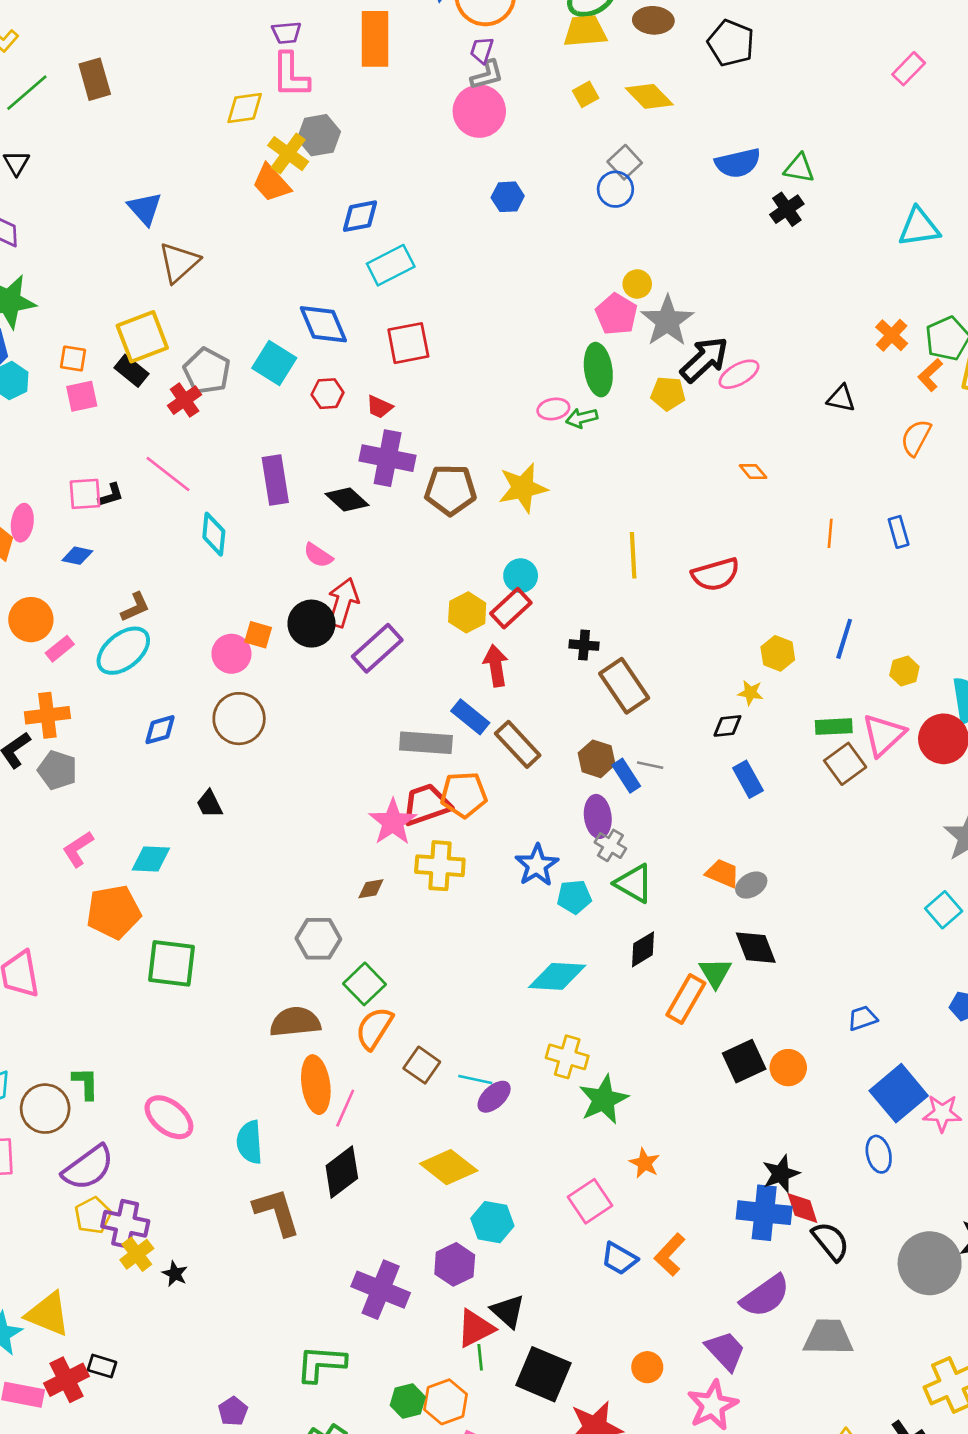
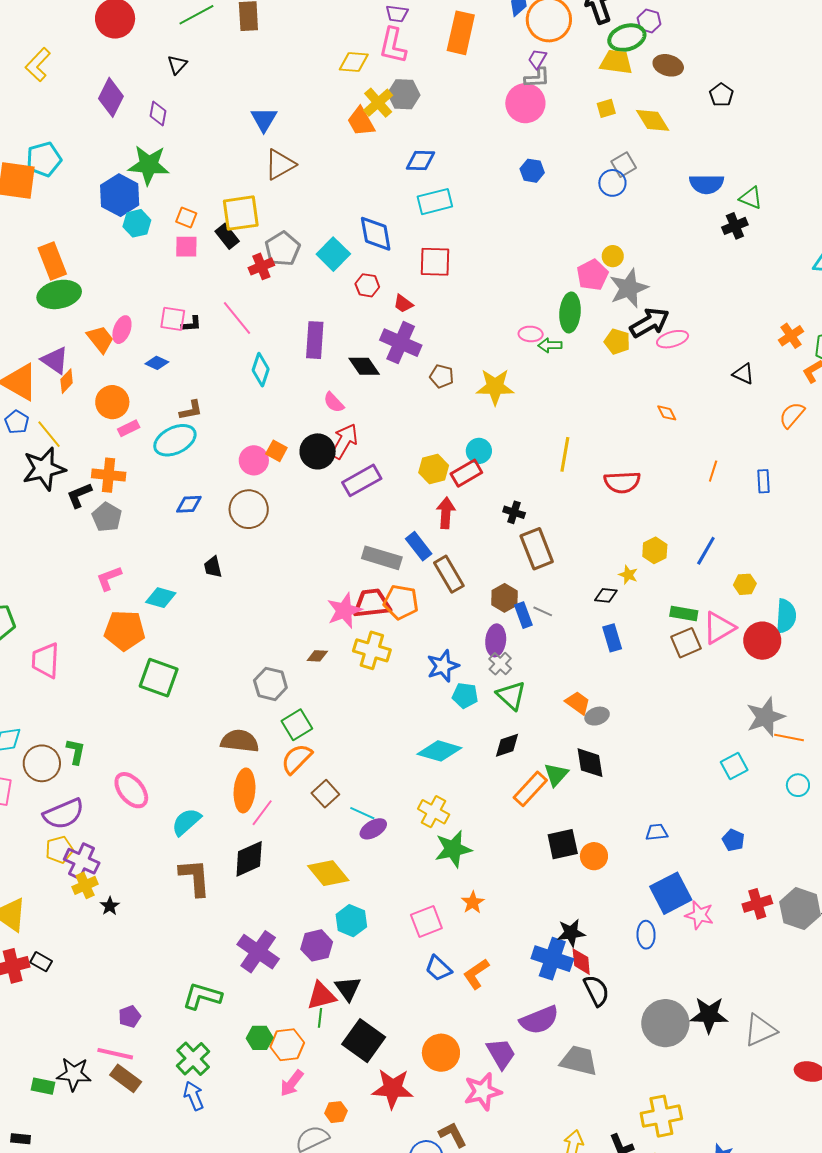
black pentagon: (731, 43) -> (721, 95), size x0.7
brown pentagon: (450, 490) -> (442, 376), size x0.6
cyan semicircle: (250, 1142) -> (186, 822), turned 40
orange circle: (647, 1367) -> (441, 1053), size x1.6

